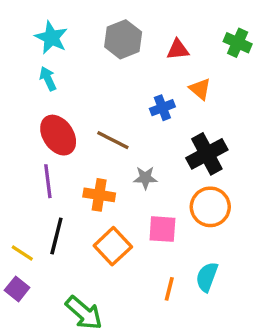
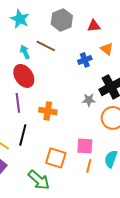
cyan arrow: (48, 79) -> (25, 52), moved
brown line: (113, 140) -> (46, 46), moved
gray star: (145, 178) -> (89, 100), moved
pink square: (162, 229) -> (85, 146), moved
orange square: (113, 246) -> (56, 158), moved, turned -30

